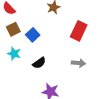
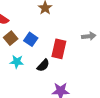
red rectangle: (79, 31) -> (59, 49), moved
gray arrow: (78, 63) -> (89, 36), moved

